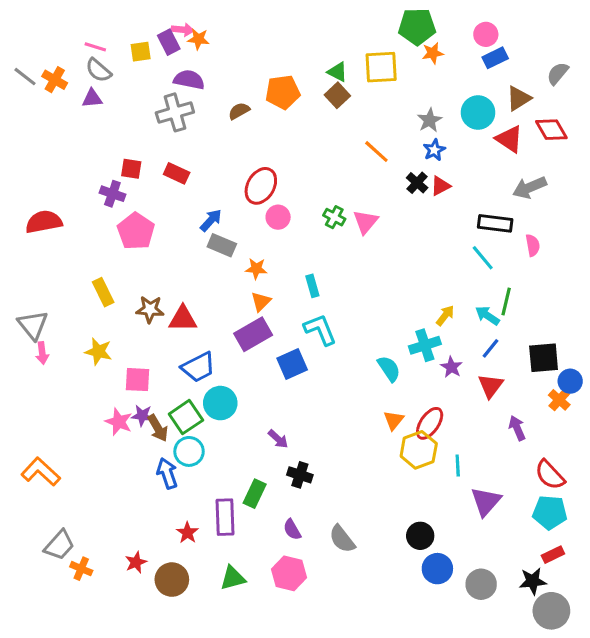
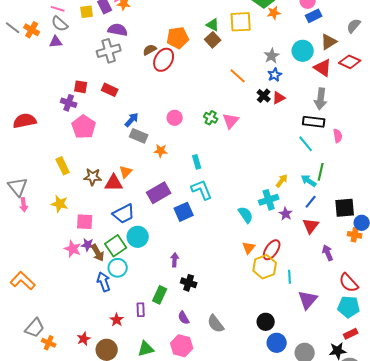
red diamond: (551, 130) -> (350, 62), turned -35
red ellipse: (261, 186) -> (164, 60), moved
gray arrow: (530, 187) -> (321, 99), moved, turned -60
orange triangle: (261, 301) -> (126, 172), moved
orange cross: (559, 400) -> (355, 235), turned -32
purple arrow: (278, 439) -> (175, 260), turned -128
purple rectangle: (225, 517) -> (141, 310), size x0.6

